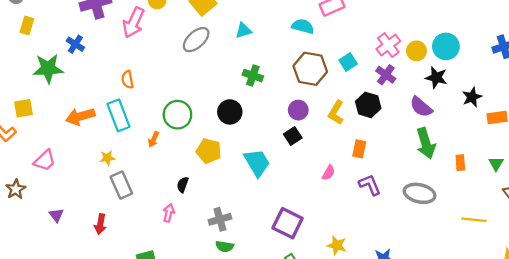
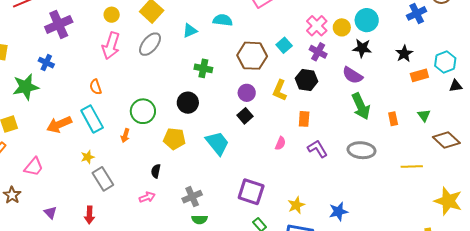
pink arrow: (134, 23) -> (111, 46), moved
cyan semicircle: (303, 26) -> (223, 20), moved
black star: (472, 97) -> (404, 54), moved
pink arrow: (169, 213) -> (147, 197), turned 63
yellow star: (337, 245) -> (296, 205), turned -30

